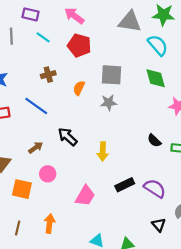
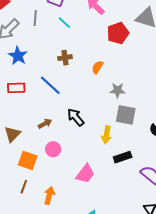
red pentagon: (79, 45) -> (118, 33), moved, turned 30
gray square: (112, 75) -> (126, 115), moved
orange semicircle: (79, 88) -> (97, 67), moved
black rectangle: (125, 185) -> (123, 157), moved
brown line: (18, 228) -> (24, 187), moved

